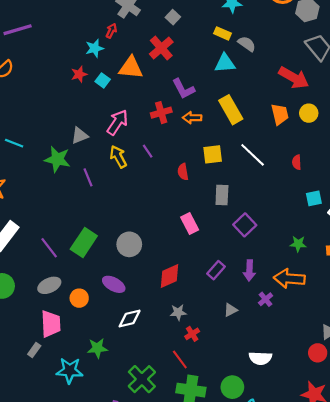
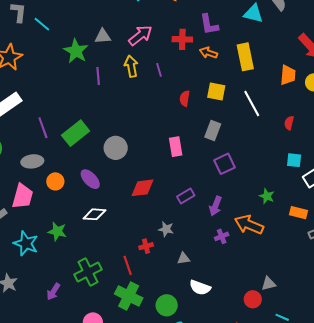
gray triangle: (231, 310) -> (184, 258), moved
gray star: (178, 312) -> (166, 229), moved

